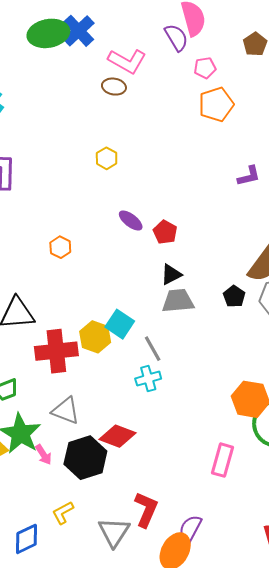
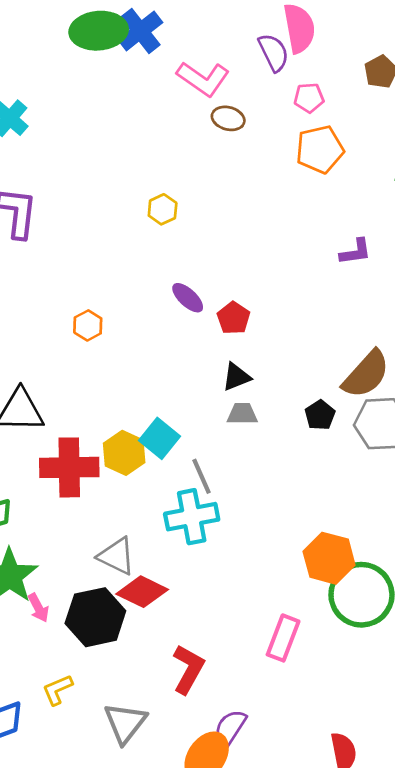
brown ellipse: (114, 87) -> (228, 118), moved
gray trapezoid: (178, 301) -> (242, 414), size x0.7
cyan cross: (148, 379) -> (192, 517), size x1.5
gray triangle: (66, 411) -> (117, 556), moved
red L-shape: (146, 510) -> (188, 669), moved

